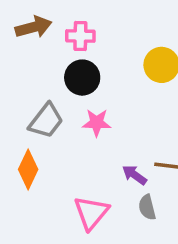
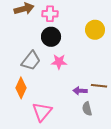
purple arrow: (134, 175) -> (80, 91), turned -32
pink triangle: (91, 213) -> (42, 112), moved

